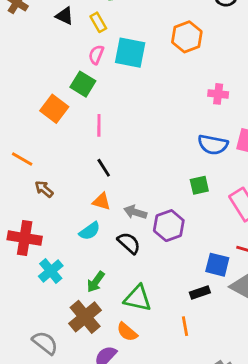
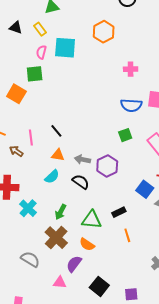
green square: (83, 84) -> (35, 74), turned -30
pink line: (99, 125) -> (31, 138), moved
blue square: (217, 265) -> (145, 189), turned 30
black rectangle: (200, 292) -> (119, 212), moved

